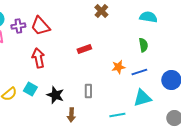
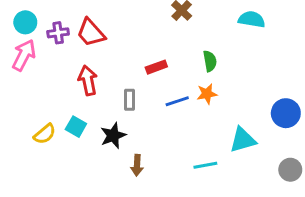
green semicircle: (143, 45) -> (210, 61), moved
blue line: (139, 72) -> (177, 101), moved
gray rectangle: (88, 91) -> (130, 100), moved
black star: (55, 95) -> (113, 135), turned 30

